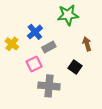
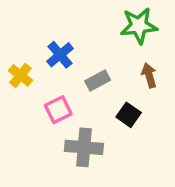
green star: (68, 15) -> (139, 26), moved
gray rectangle: (49, 47) -> (98, 81), moved

